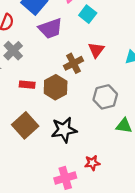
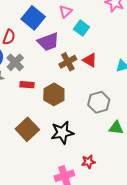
red triangle: (96, 50) -> (90, 60), turned -35
brown cross: (73, 63) -> (68, 62), moved
red rectangle: (27, 85) -> (27, 85), moved

